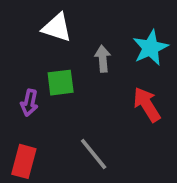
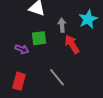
purple arrow: (29, 103) -> (22, 49), turned -80
red arrow: (147, 105) -> (72, 44), moved

